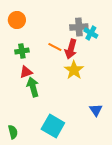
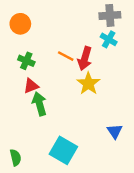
gray cross: (79, 27) -> (110, 15), moved
green cross: (22, 51) -> (26, 61), turned 32

